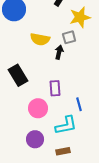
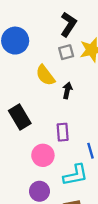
gray square: (69, 37) -> (66, 52), moved
yellow semicircle: (40, 39) -> (45, 75), turned 42

